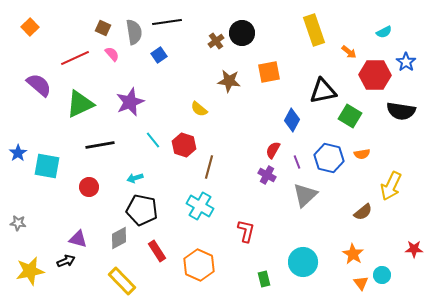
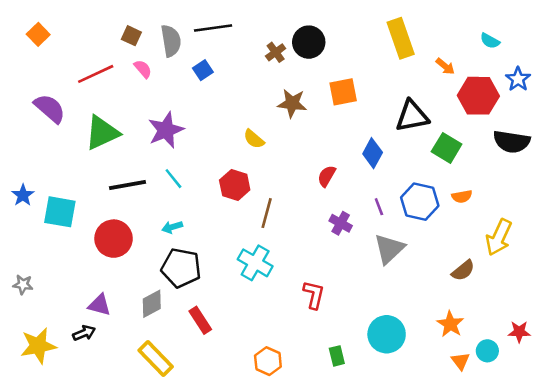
cyan semicircle: (384, 32) -> (490, 41), turned 56
cyan line: (153, 140) -> (173, 179), moved
red semicircle: (273, 150) -> (327, 176), moved
red circle: (89, 187) -> (114, 239), size x1.5
red star: (414, 249) -> (519, 332), moved
orange hexagon: (199, 265) -> (268, 361), moved, size x0.7

